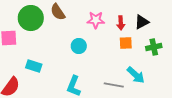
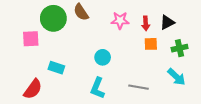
cyan circle: (79, 46) -> (103, 57), moved
cyan arrow: (136, 75) -> (176, 77), moved

